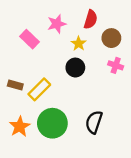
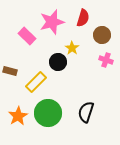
pink star: (57, 24) -> (52, 22), size x1.4
yellow star: (79, 44) -> (72, 48), moved
black circle: (75, 68) -> (58, 62), moved
brown rectangle: (15, 85) -> (10, 71), moved

